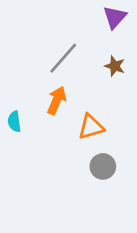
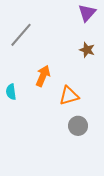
gray line: (63, 58) -> (21, 35), moved

